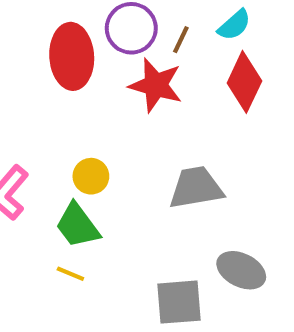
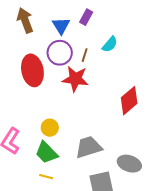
red diamond: (244, 82) -> (129, 101), moved, turned 32
gray trapezoid: (196, 188) -> (89, 147), moved

